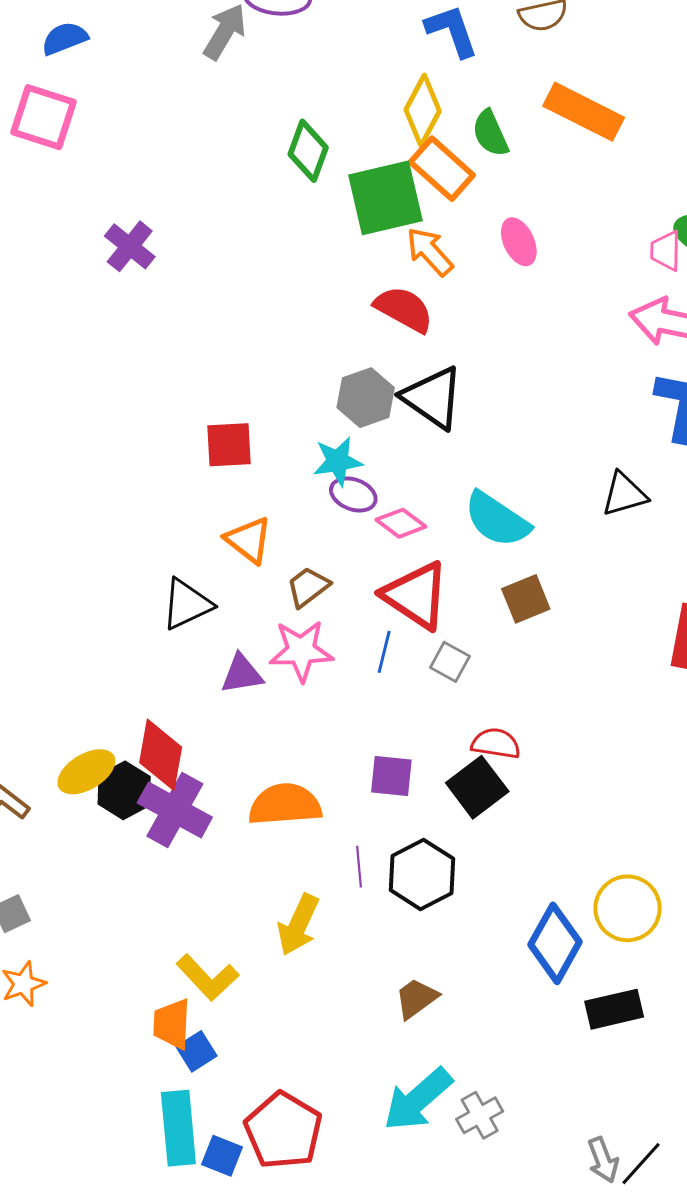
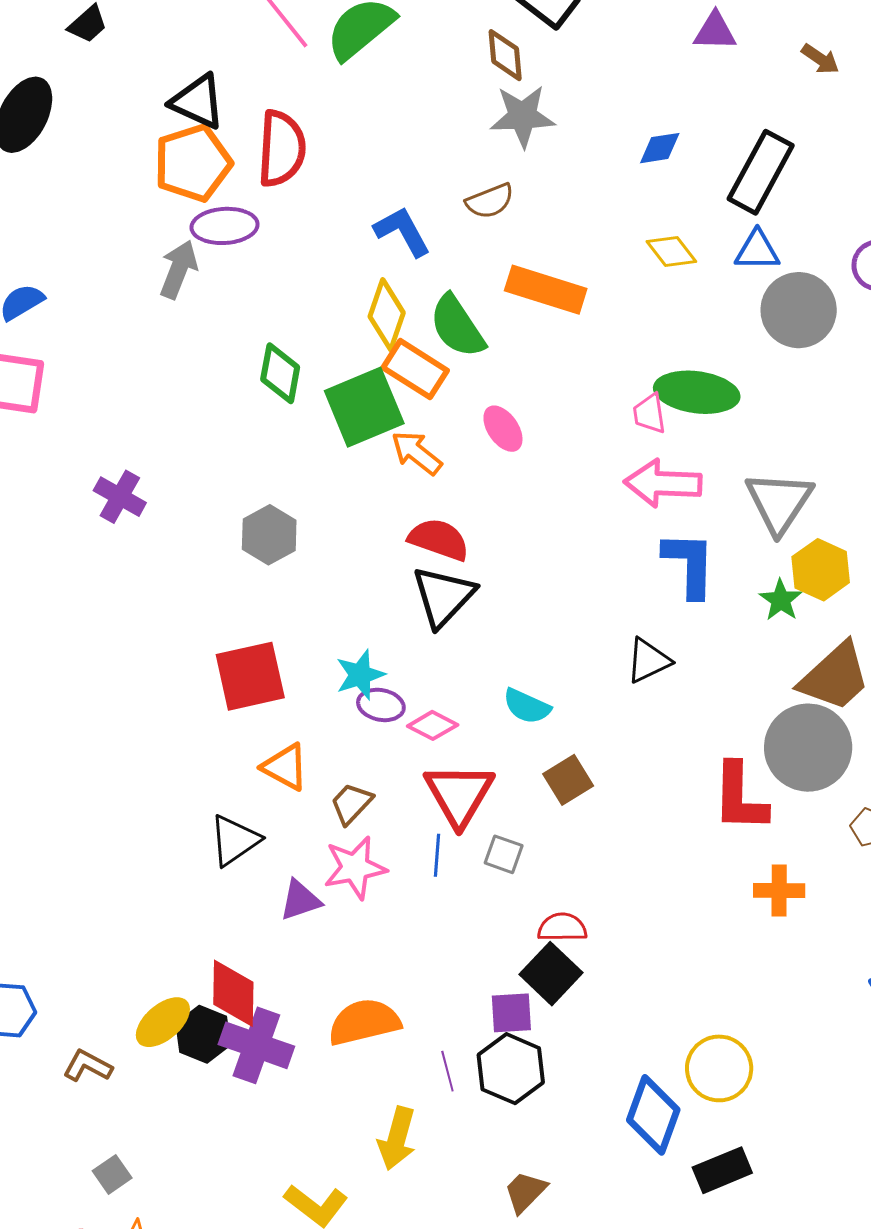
green semicircle: (490, 133) -> (457, 326), size x1.4
red semicircle: (404, 309) -> (439, 539), moved
gray hexagon: (366, 398) -> (269, 535), moved
black triangle: (433, 398) -> (443, 596), turned 48
red square: (229, 445) -> (250, 676), size x1.4
cyan semicircle: (497, 519) -> (527, 706), size x0.7
red triangle: (416, 595) -> (459, 794), turned 36
purple square: (391, 776) -> (511, 1013), moved

